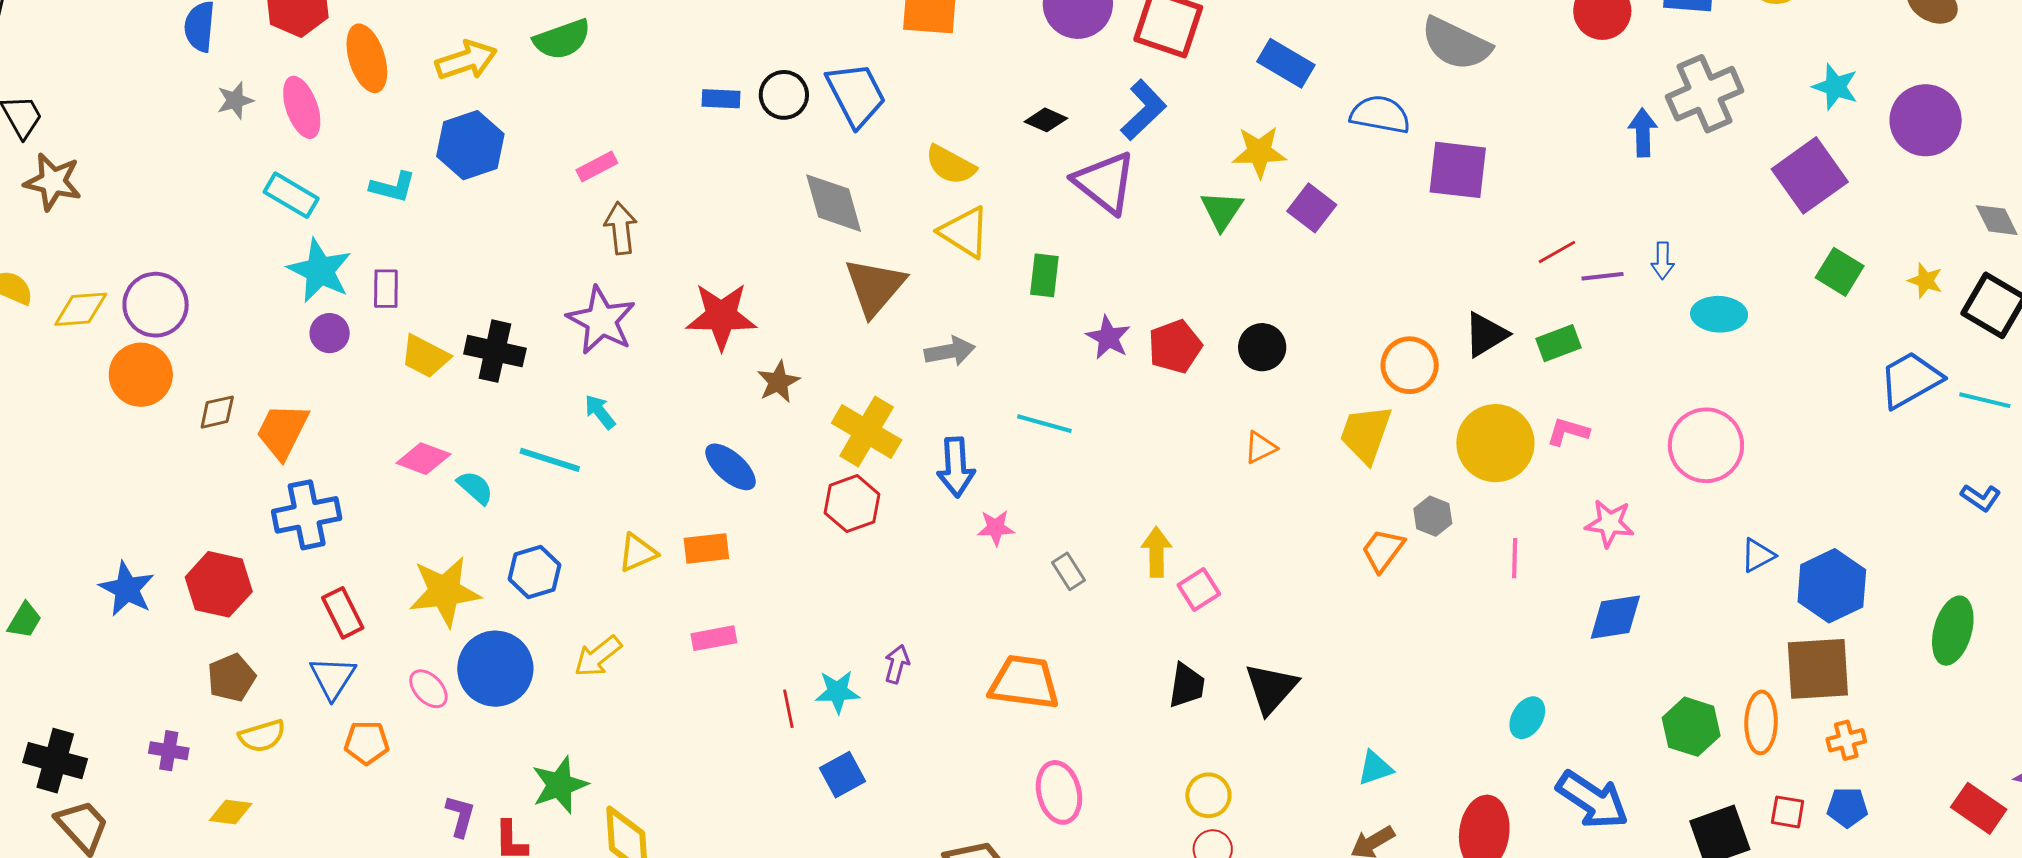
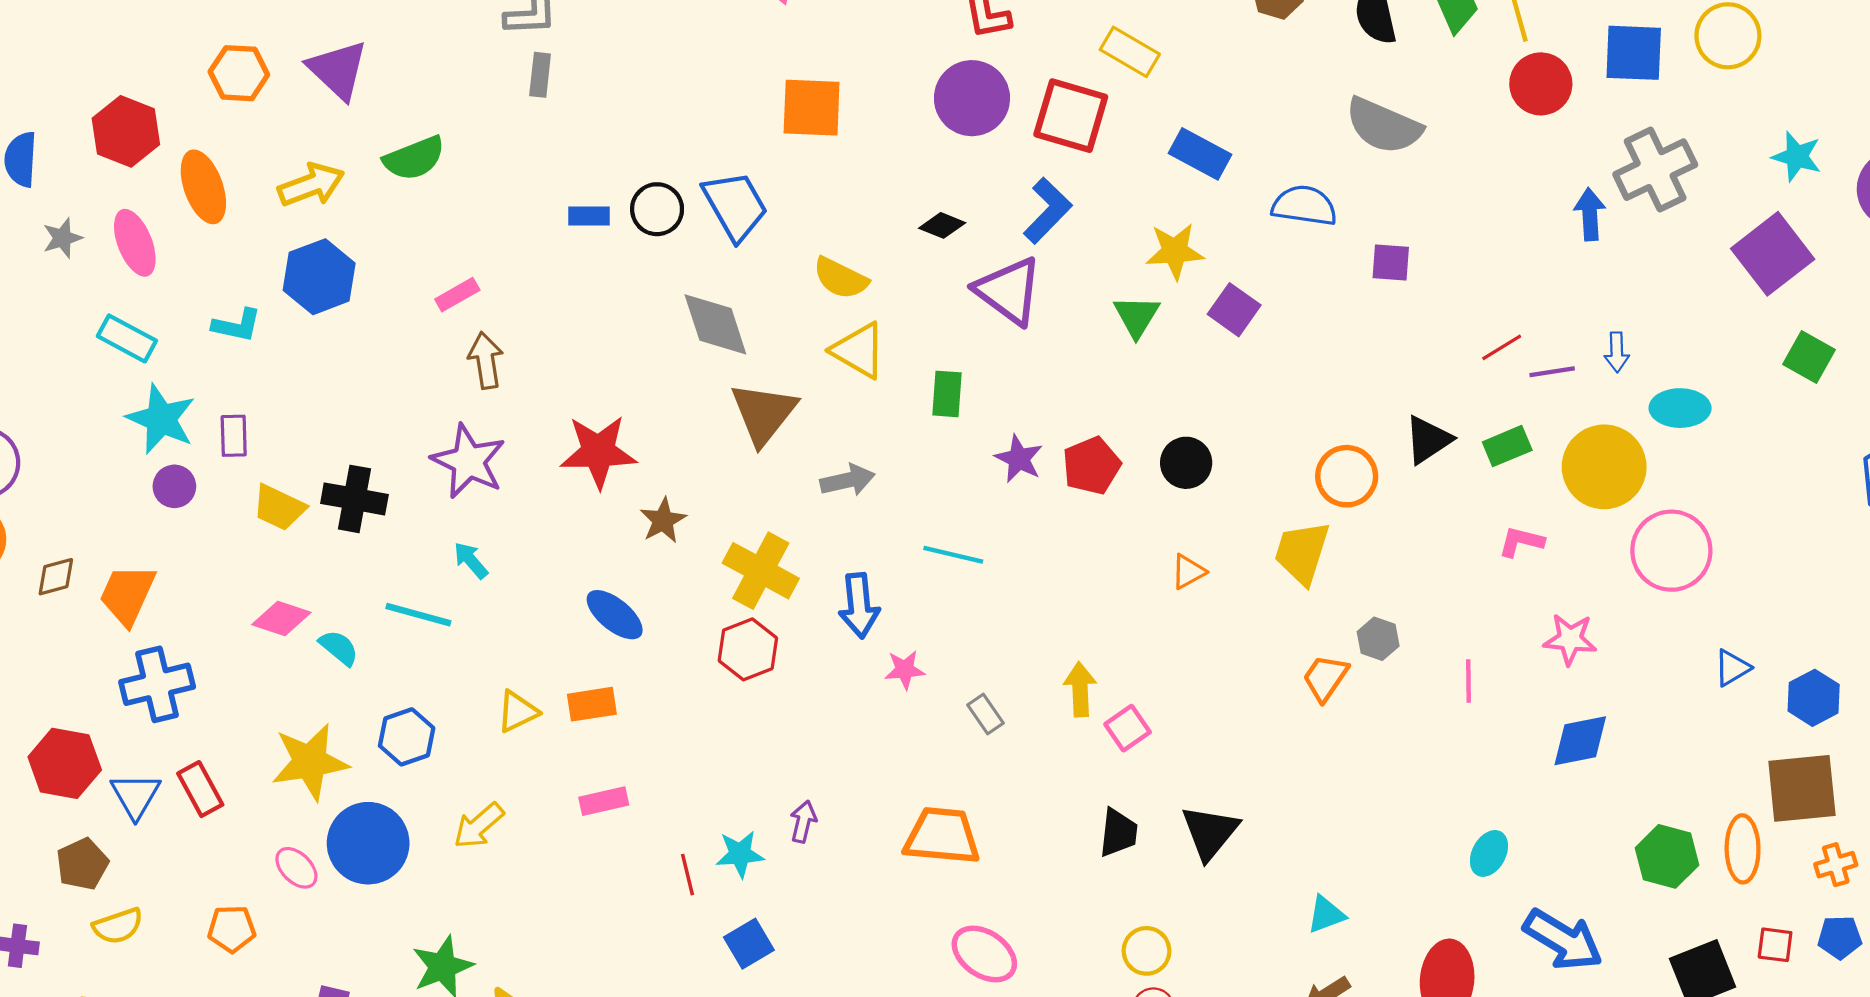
purple square: (1458, 170) -> (1391, 262), size x0.6
yellow circle: (1495, 443) -> (1604, 467), moved
blue hexagon: (1832, 586) -> (1814, 698), size x0.7
blue triangle: (333, 678) -> (135, 796), moved
pink ellipse: (1059, 792) -> (984, 954), turned -40

